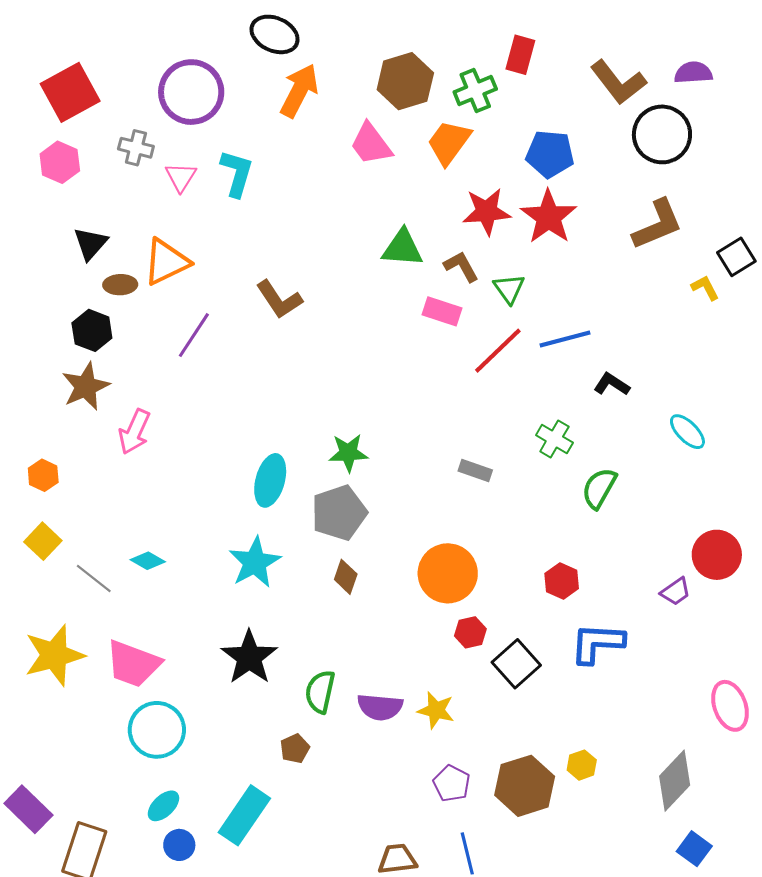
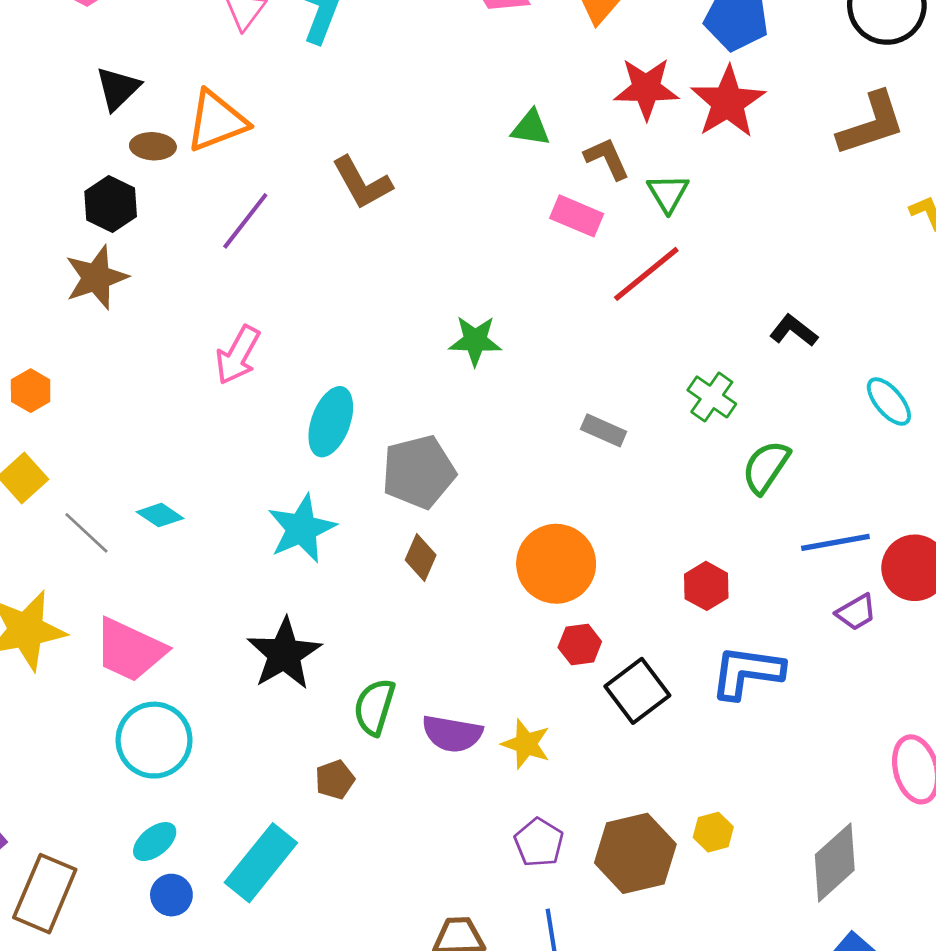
green triangle: (402, 248) -> (531, 128), size x0.7
blue line: (565, 339) -> (835, 542), moved
pink arrow: (134, 432) -> (238, 355), moved
green star: (348, 453) -> (475, 341), moved

